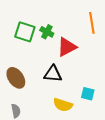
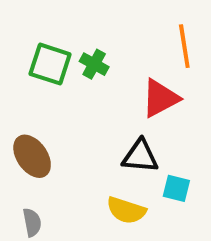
red triangle: (67, 47) -> (160, 98), moved
black triangle: (53, 74) -> (140, 156), moved

